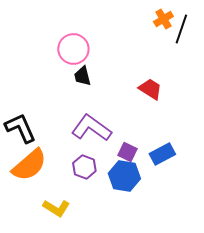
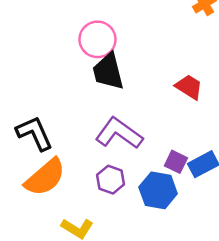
black trapezoid: (82, 76) -> (108, 71), size x1.6
purple square: (127, 152) -> (176, 162), moved

